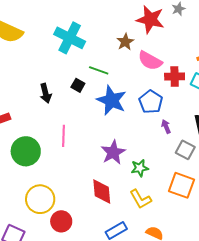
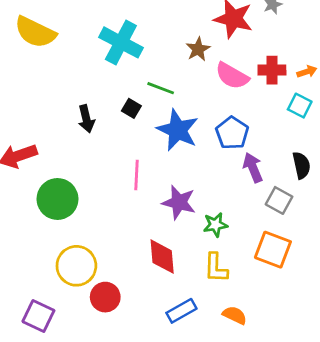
red cross: (175, 76) -> (272, 70), moved
purple arrow: (166, 126) -> (253, 168), size x1.5
pink line: (63, 136) -> (136, 175), moved
purple star: (113, 152) -> (179, 202), turned -30
yellow L-shape: (141, 199) -> (216, 268), turned 30

